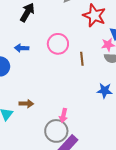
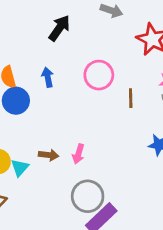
blue arrow: (22, 48) -> (48, 77), turned 72
pink arrow: (63, 115) -> (78, 154), moved

